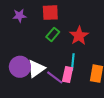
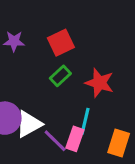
red square: (50, 13) -> (61, 43), turned -30
red star: (79, 36) -> (99, 83), turned -30

